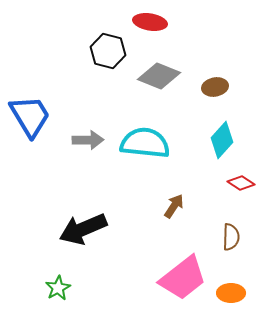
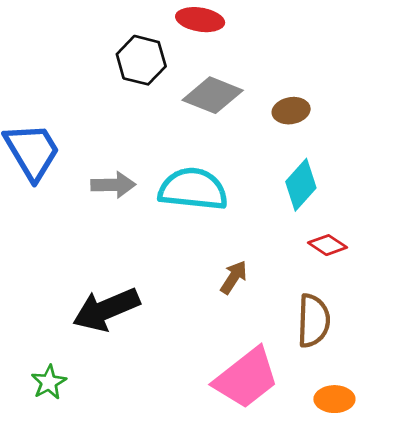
brown semicircle: (231, 237) -> (313, 321), size x1.4
green star: (58, 288) -> (49, 382), moved
orange ellipse: (231, 293) -> (334, 399), moved

